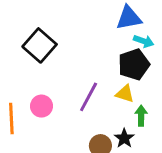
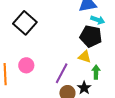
black pentagon: (134, 64) -> (91, 36), turned 30
purple line: (89, 97) -> (62, 73), moved

